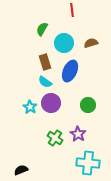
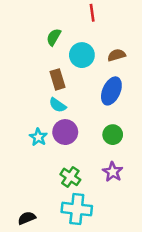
blue ellipse: (70, 71) -> (111, 91), moved
purple star: (78, 134) -> (113, 172), moved
cyan cross: (88, 163) -> (77, 209), moved

